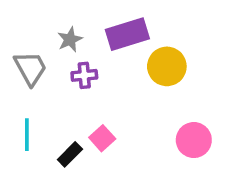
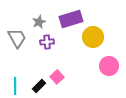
cyan line: (27, 135) -> (15, 86), moved
pink circle: (194, 140) -> (109, 66), moved

